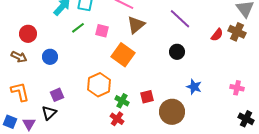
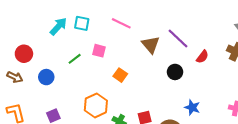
brown triangle: (136, 25) -> (151, 45), moved, turned -30
green line: (78, 28) -> (75, 59), moved
red semicircle: (217, 35) -> (202, 57), moved
orange square: (123, 55) -> (120, 75), size x0.6

